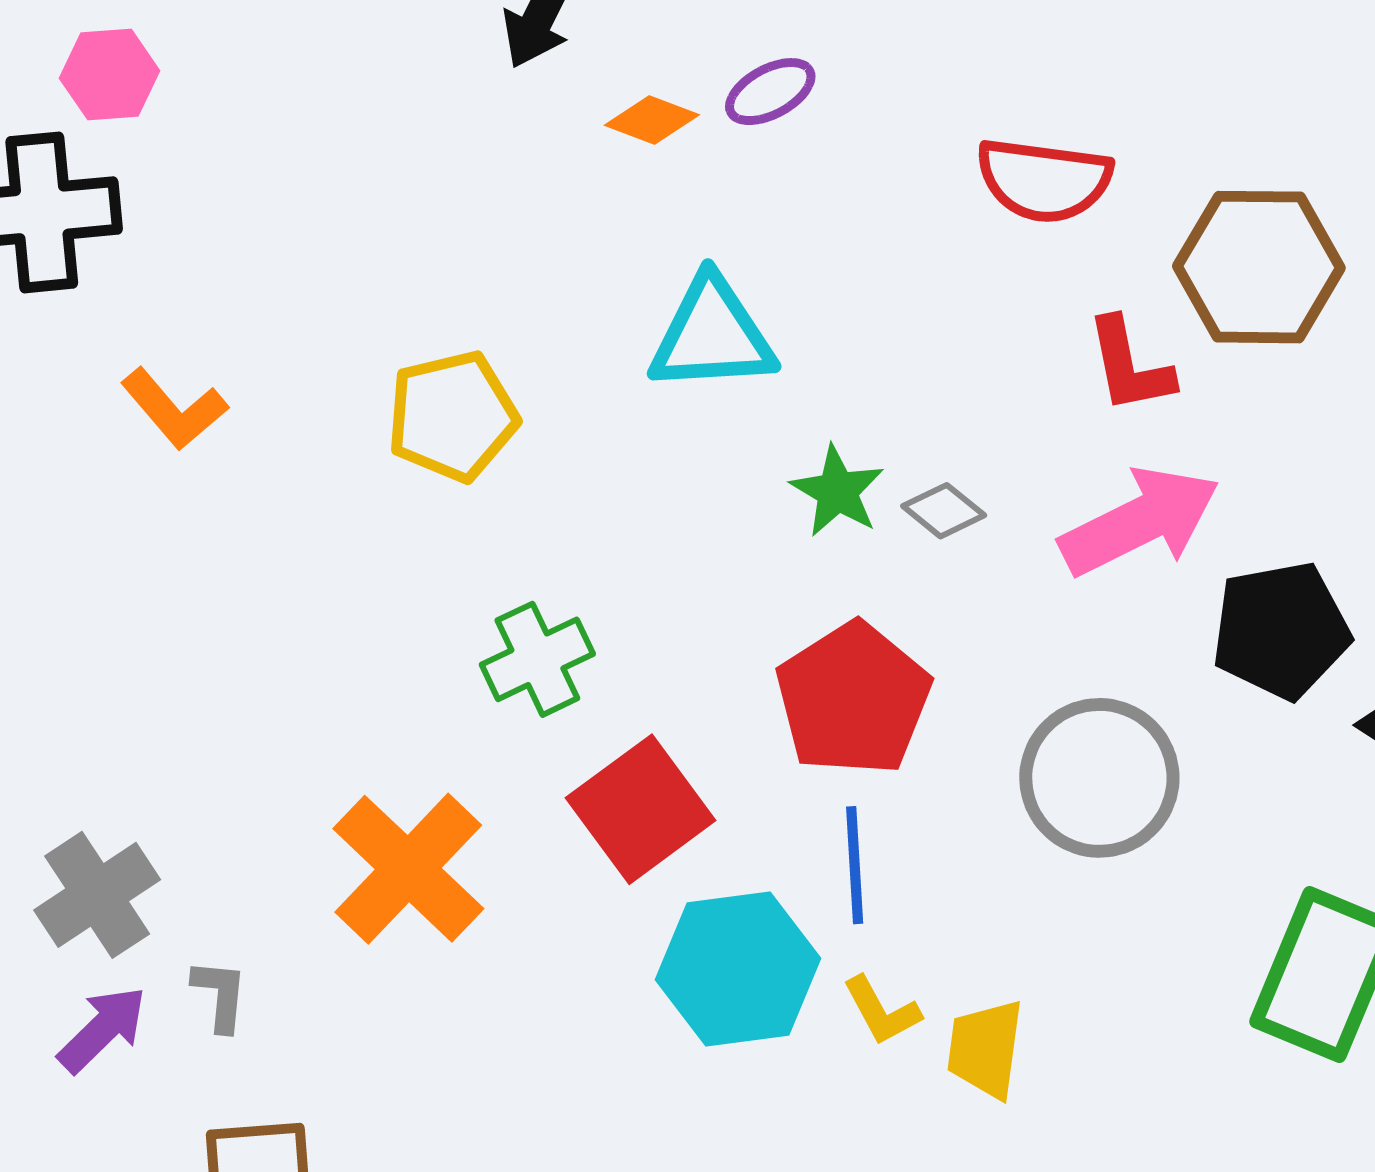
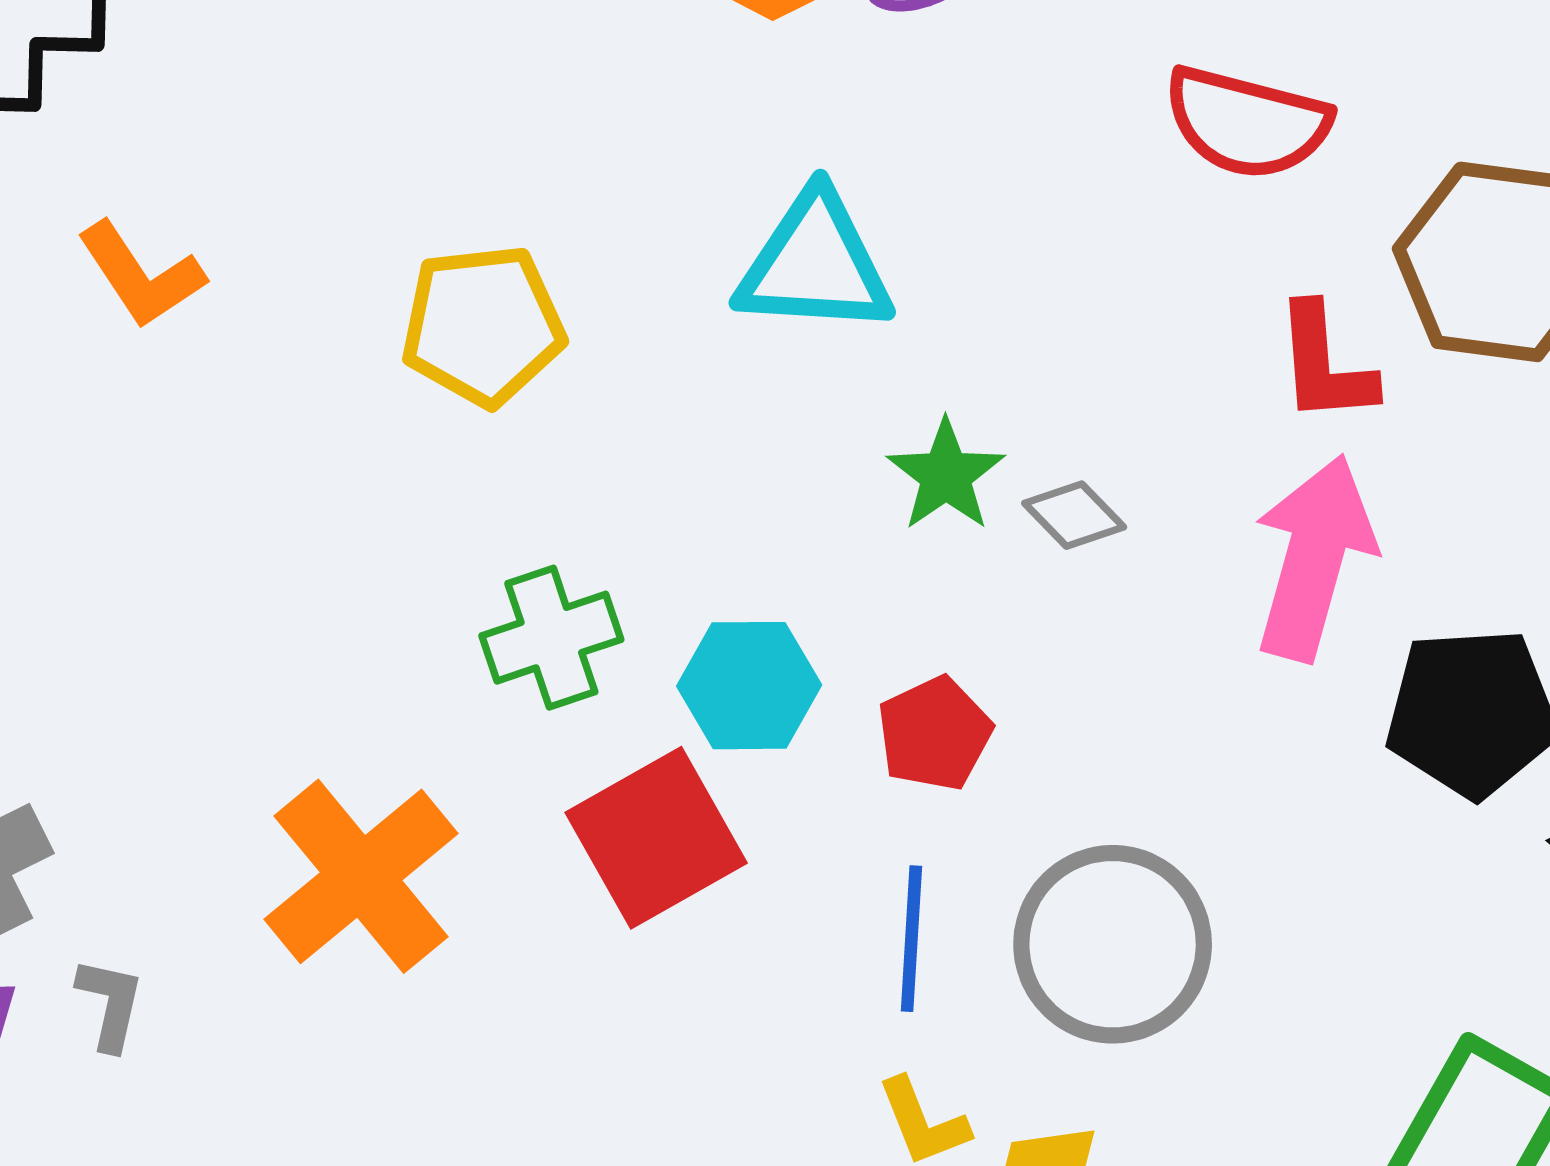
pink arrow: (1140, 522) -> (1314, 558), turned -55
red pentagon: (853, 699) -> (934, 734), size x0.6
gray circle: (1099, 778) -> (1113, 944), moved
cyan hexagon: (738, 969) -> (749, 686), moved, size x0.7

